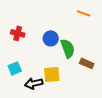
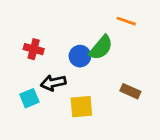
green semicircle: (68, 48) -> (101, 48), moved, turned 60
black arrow: (34, 83) -> (53, 83), moved

